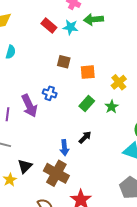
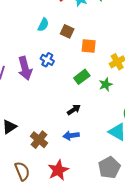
cyan semicircle: (11, 52) -> (43, 25), moved
blue arrow: (64, 148) -> (71, 136), moved, turned 77
brown cross: (56, 173) -> (39, 140), size x0.7

